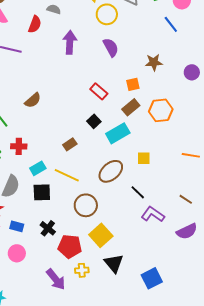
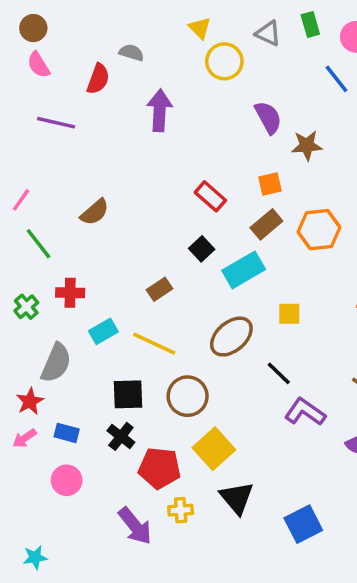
purple semicircle: (111, 47) -> (268, 117), moved
black square: (42, 192) -> (128, 394), moved

